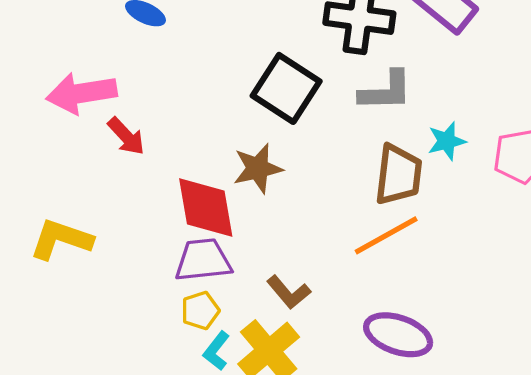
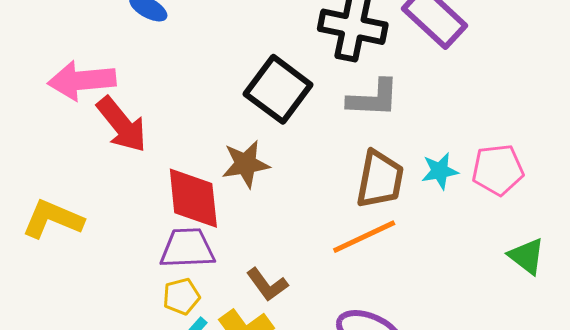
red arrow: (126, 136) -> (122, 125), size x1.5
cyan star: (447, 141) -> (440, 171), moved

